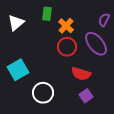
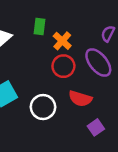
white circle: (43, 93) -> (43, 107), moved
purple square: (86, 96) -> (96, 127), moved

